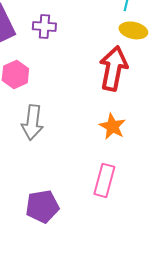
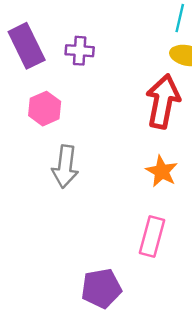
purple pentagon: (42, 206) -> (101, 288), moved

